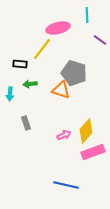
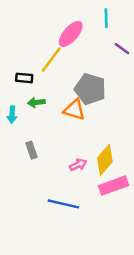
pink ellipse: (58, 28) -> (71, 34), turned -35
blue line: (66, 185) -> (63, 204), moved

